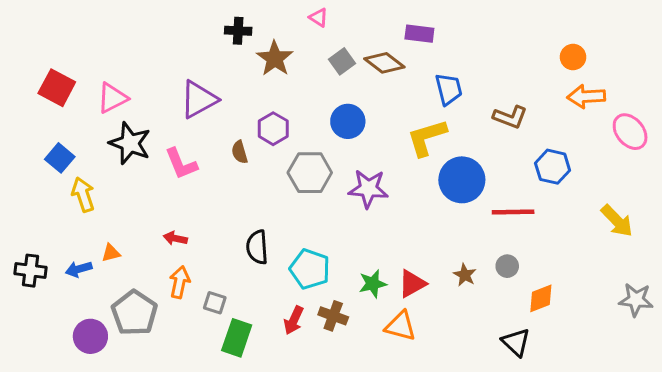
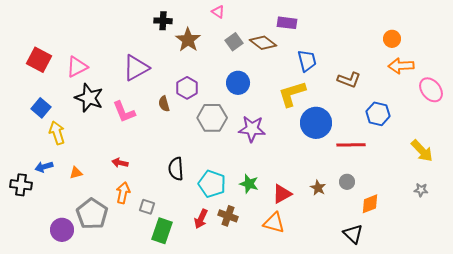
blue arrow: (79, 269) -> (44, 167), moved
green star: (373, 284) -> (249, 184), moved, turned 30
gray star: (636, 300) -> (421, 190), moved, size x0.6

